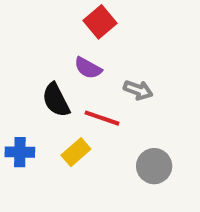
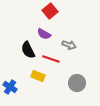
blue cross: (20, 152) -> (10, 87), moved, turned 32
yellow rectangle: (76, 152) -> (38, 76), turned 64

